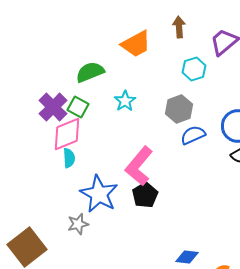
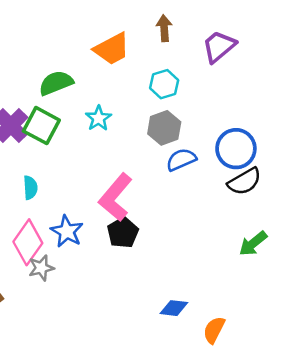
cyan hexagon: (194, 69) -> (164, 84), moved
green square: (78, 107) -> (41, 126), size x1.4
pink diamond: (67, 134) -> (28, 242), moved, turned -33
blue star: (99, 194) -> (67, 231), size x0.7

